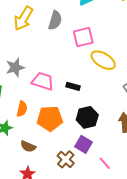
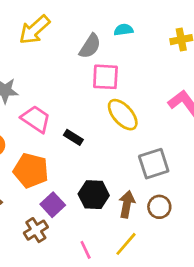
gray semicircle: (55, 20) -> (90, 46), moved
black hexagon: (87, 117) -> (94, 195), moved
purple square: (84, 144) -> (53, 205), moved

